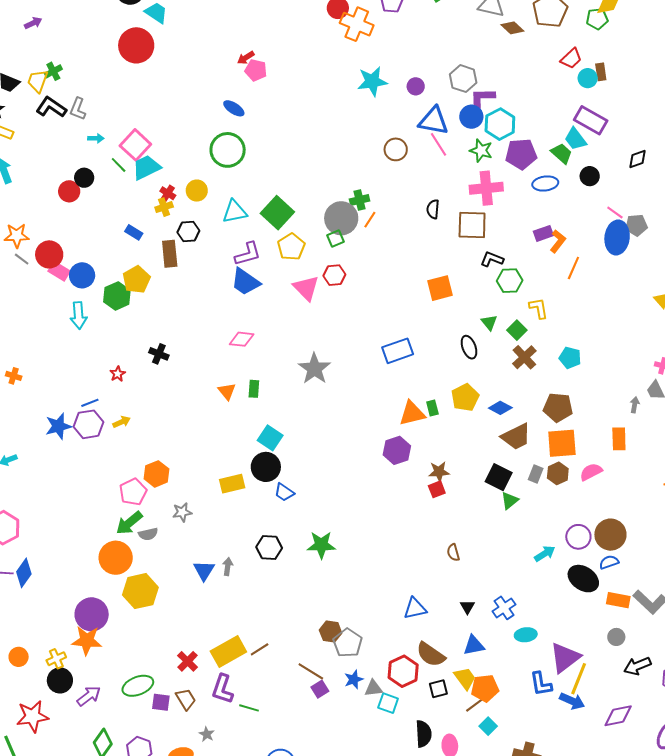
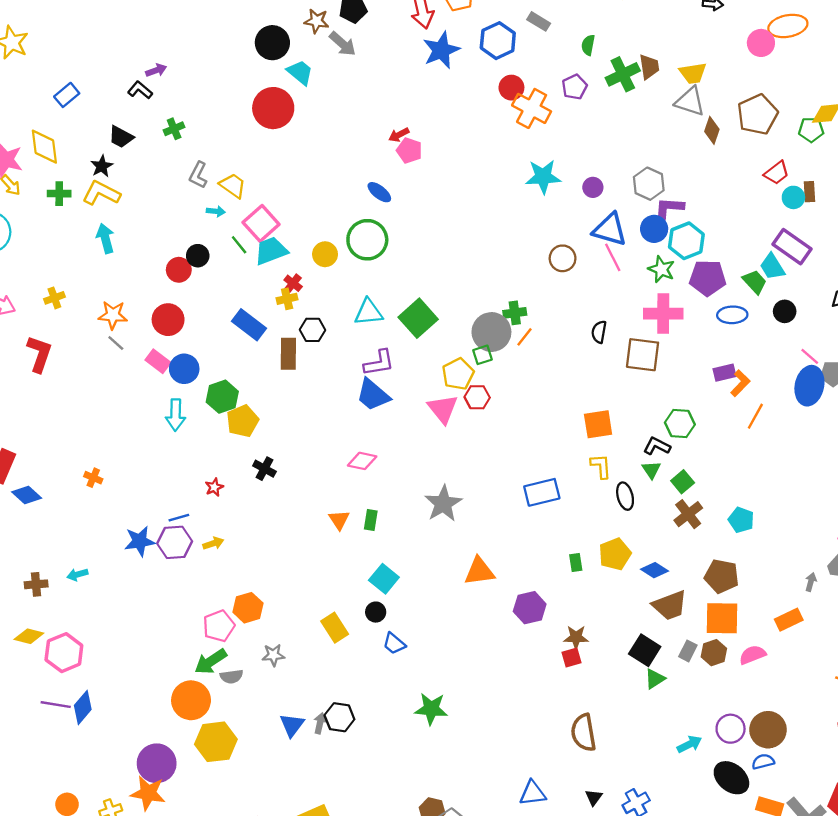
brown diamond: (512, 28) -> (712, 130), turned 60
yellow trapezoid: (38, 81) -> (233, 186), moved, turned 100
black L-shape: (51, 107) -> (140, 90), moved, size x0.7
yellow circle: (197, 191) -> (325, 254), moved
blue rectangle: (134, 232) -> (249, 325), size x1.6
yellow pentagon: (291, 247) -> (458, 374), moved
red circle: (49, 254) -> (168, 320), moved
black L-shape: (492, 259) -> (657, 446), moved
yellow pentagon: (136, 280) -> (243, 421), moved
yellow L-shape: (539, 308) -> (601, 466), moved
orange triangle: (412, 413) -> (479, 571), moved
orange rectangle: (619, 439) -> (789, 620), turned 60
black circle: (266, 467) -> (376, 612), size x0.6
yellow rectangle: (232, 484) -> (335, 628), turned 65
black hexagon: (269, 547) -> (339, 717), moved
brown semicircle: (453, 552) -> (584, 733), size x1.8

